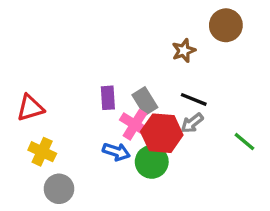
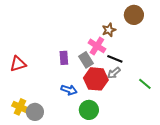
pink cross: (135, 125) -> (97, 46), moved
yellow cross: (42, 152) -> (20, 107), moved
green circle: (152, 162) -> (89, 110), moved

